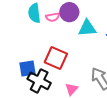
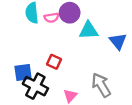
red square: (56, 58) -> (54, 62), size x0.6

